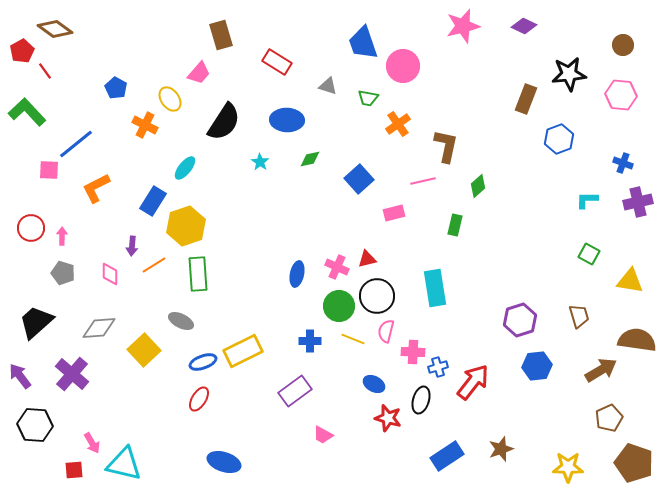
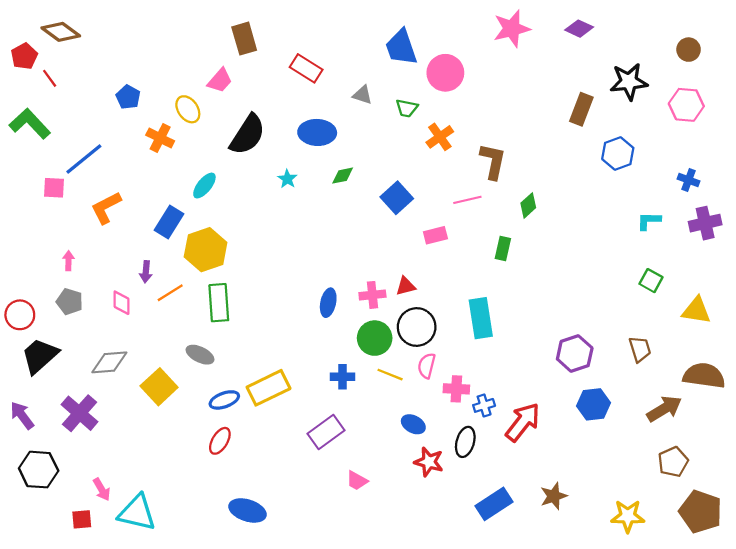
red circle: (31, 228) -> (20, 315), moved
pink cross: (337, 267) -> (372, 295), turned -30

